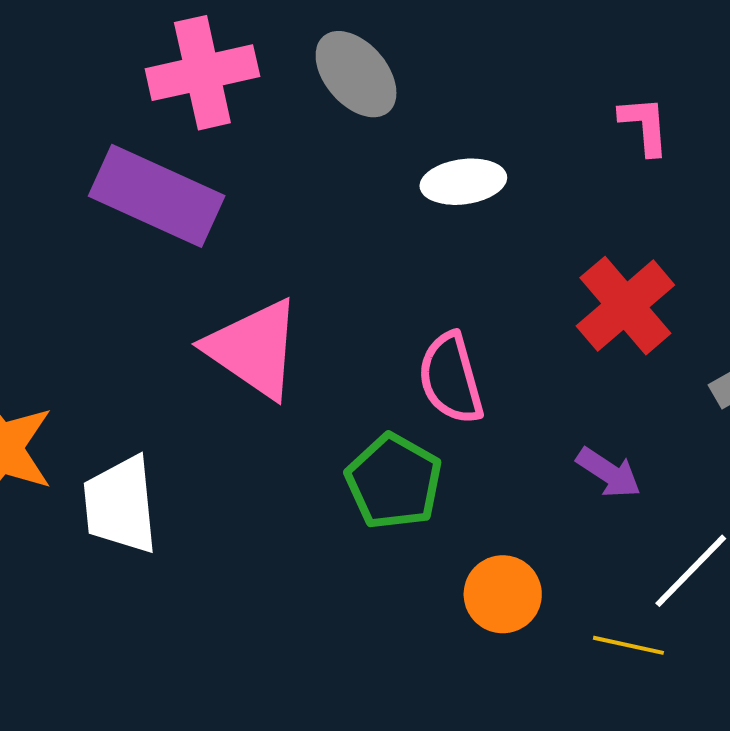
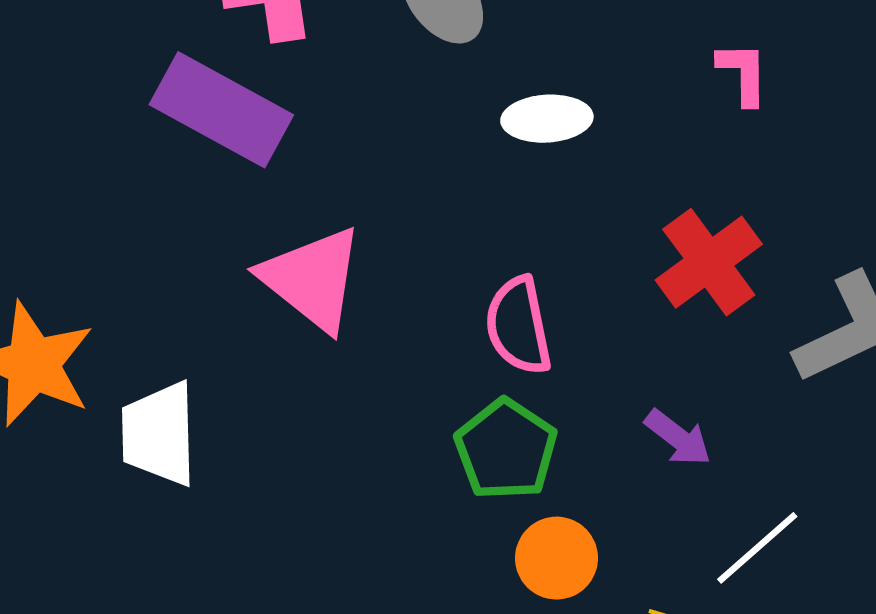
green pentagon: (394, 481) -> (506, 449), moved

